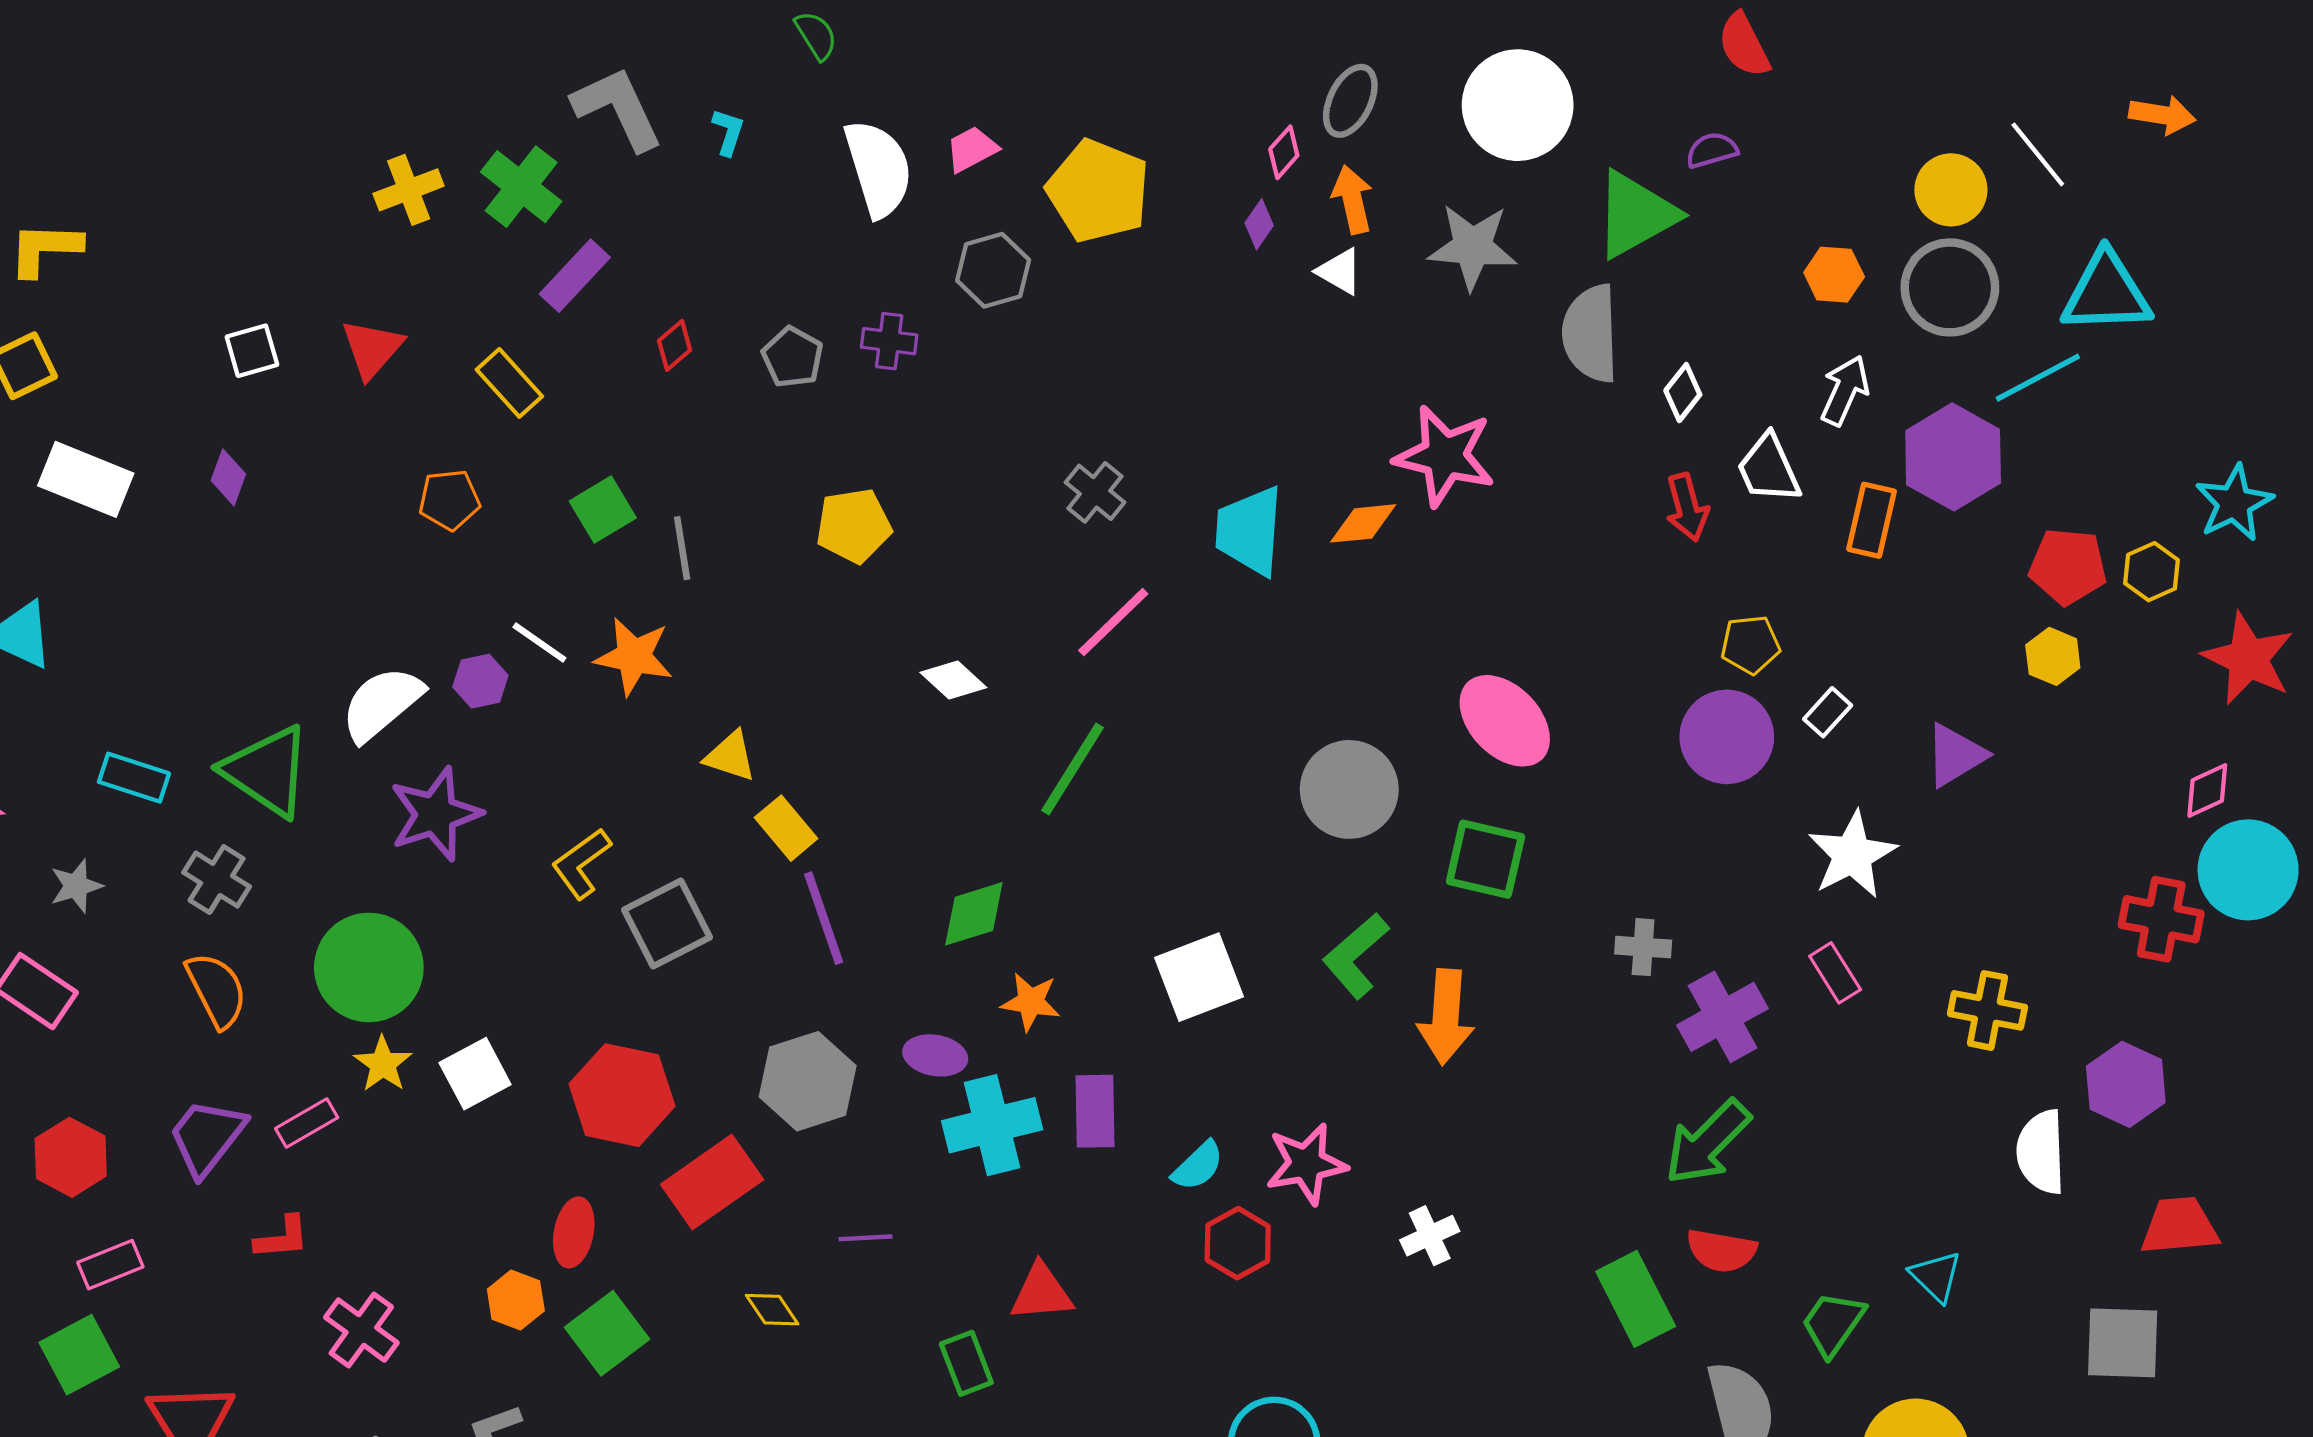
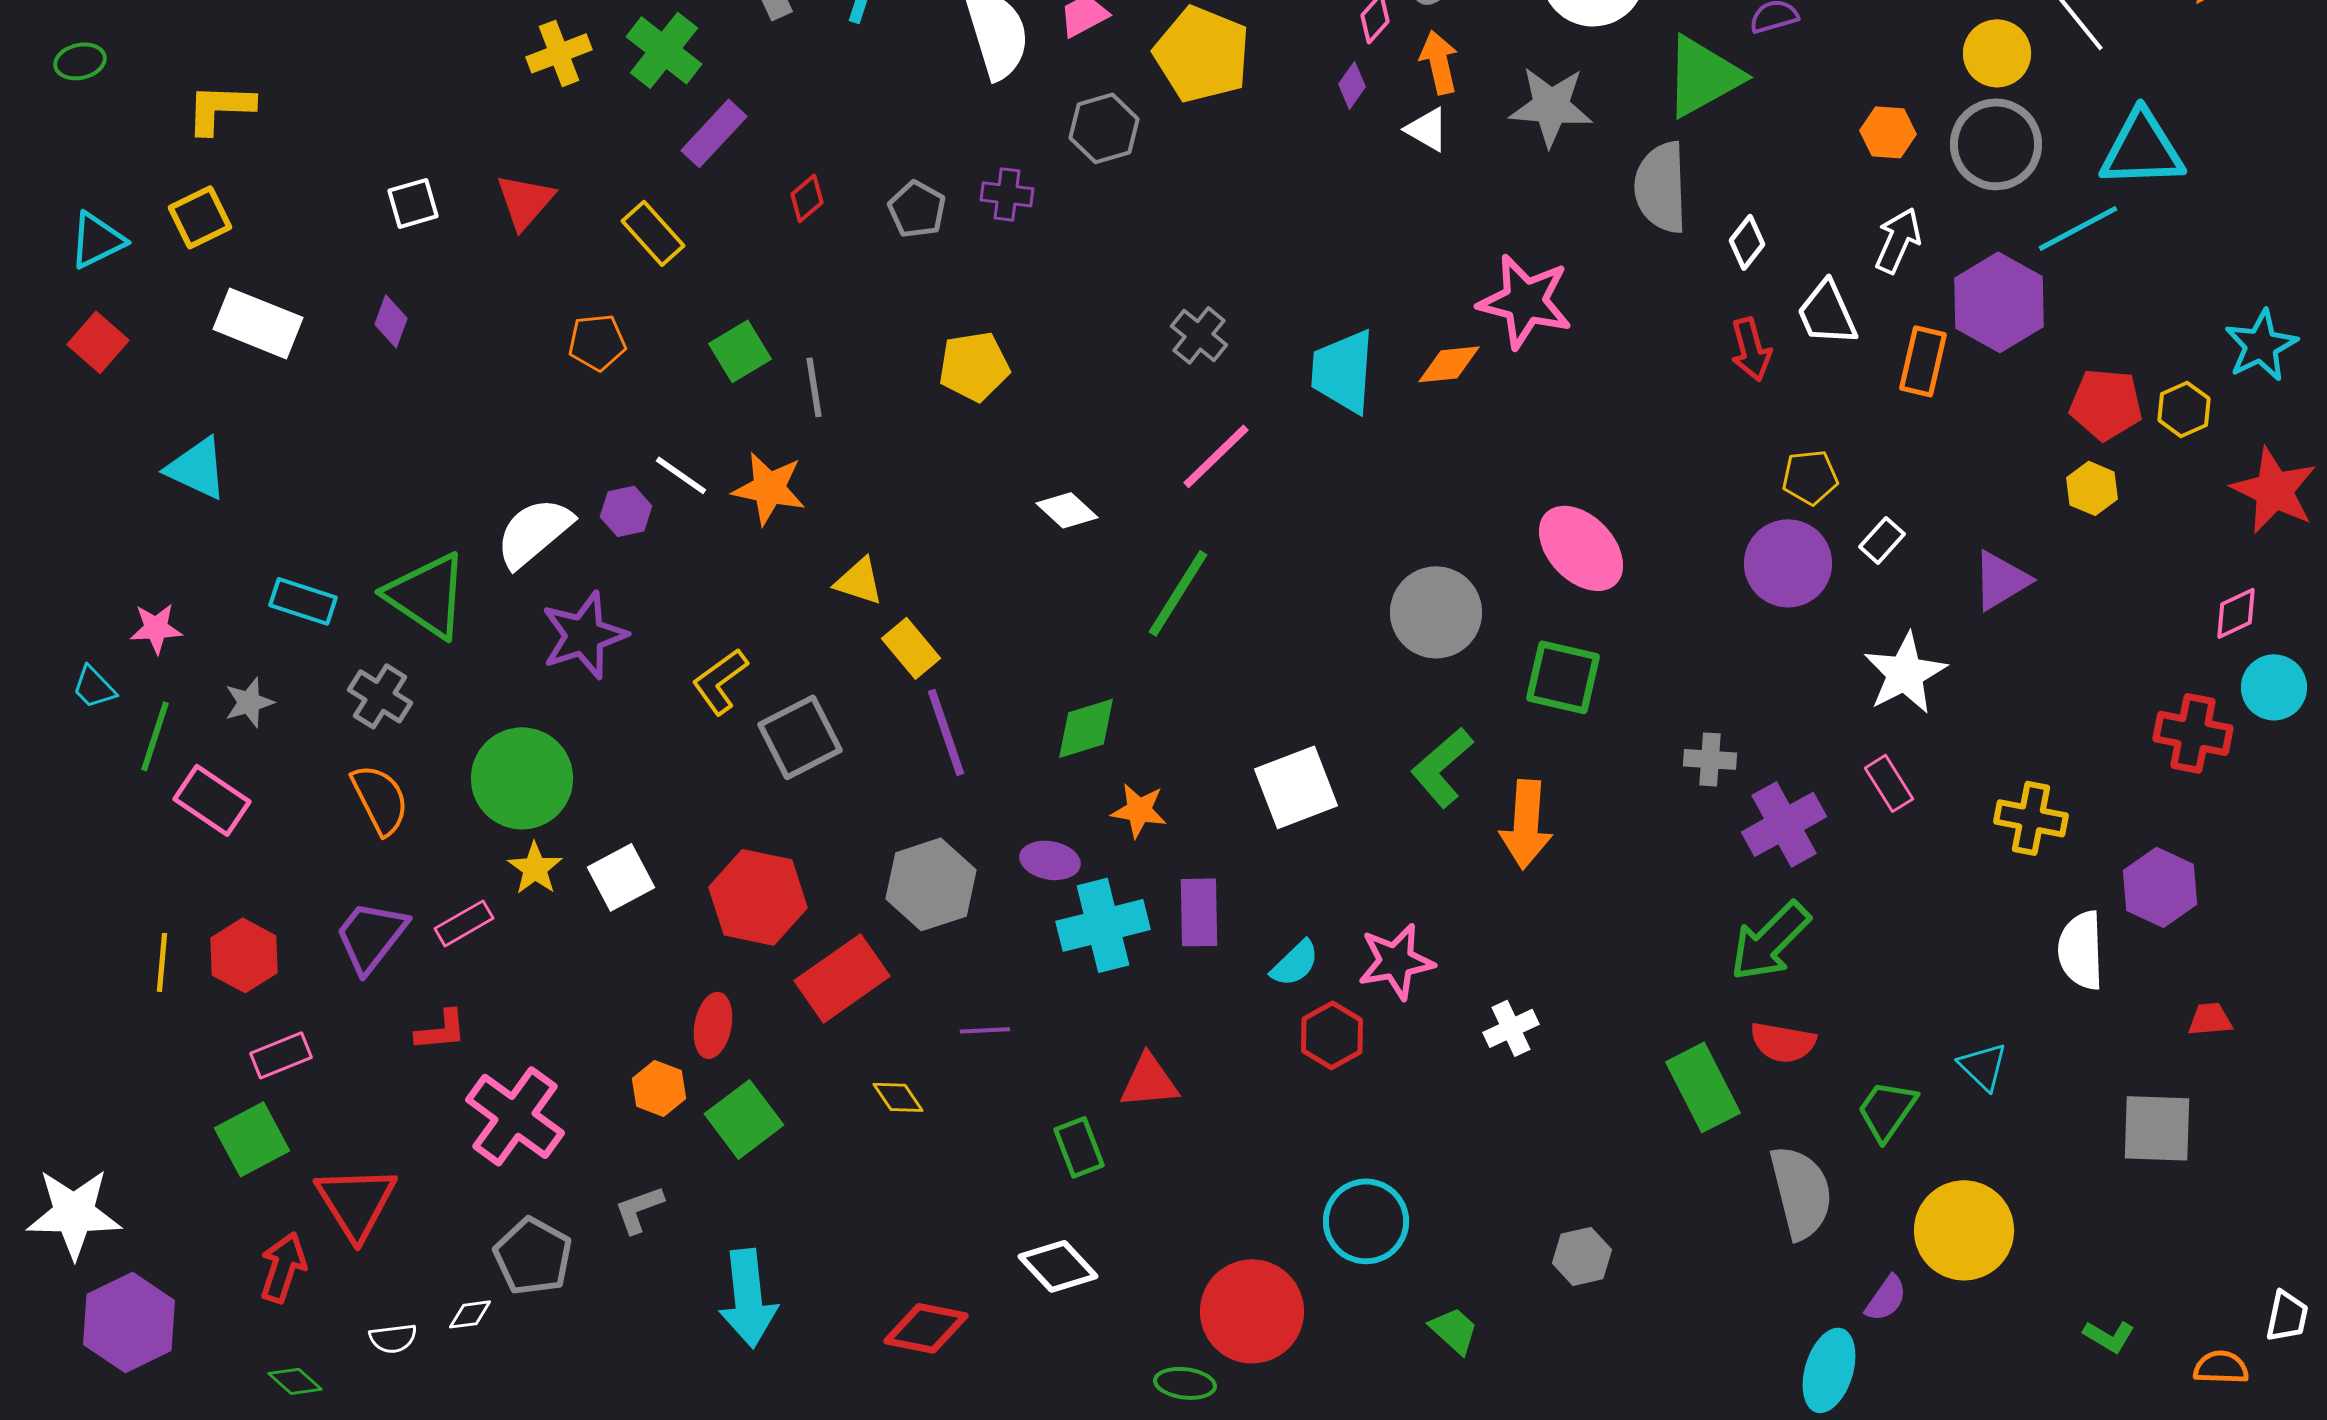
cyan circle: (2248, 870) -> (2274, 687), size x0.7
red trapezoid: (2179, 1226) -> (2210, 1019), size x0.6
pink cross: (361, 1330) -> (515, 1116), size x1.4

